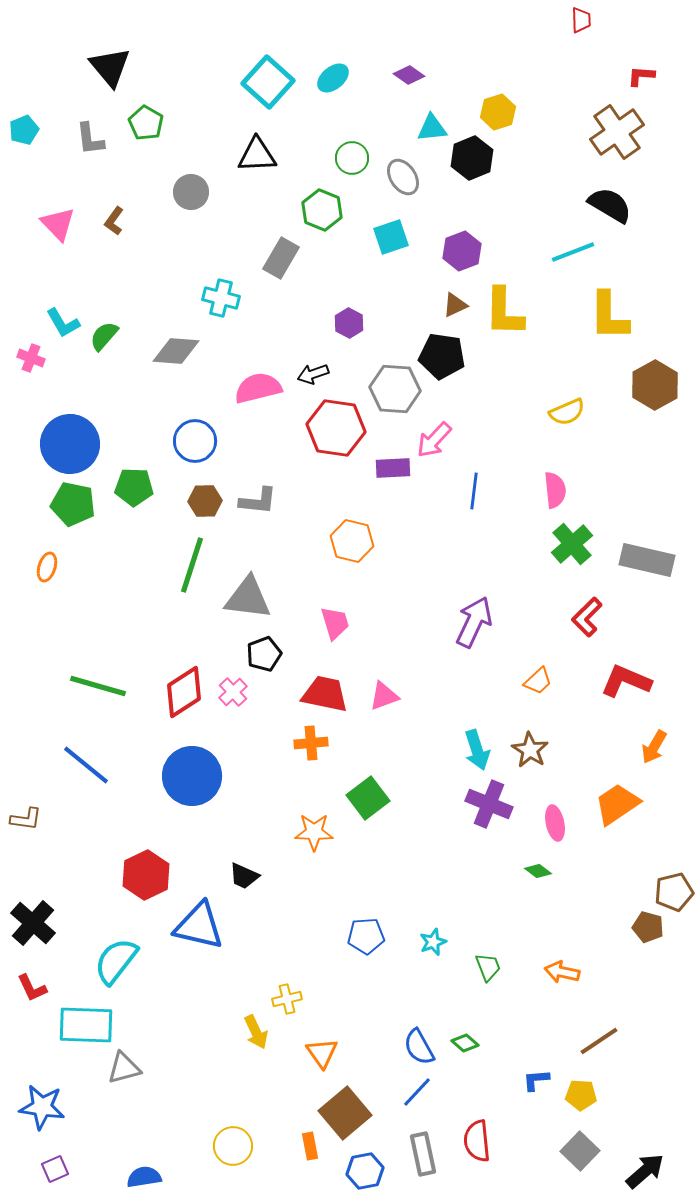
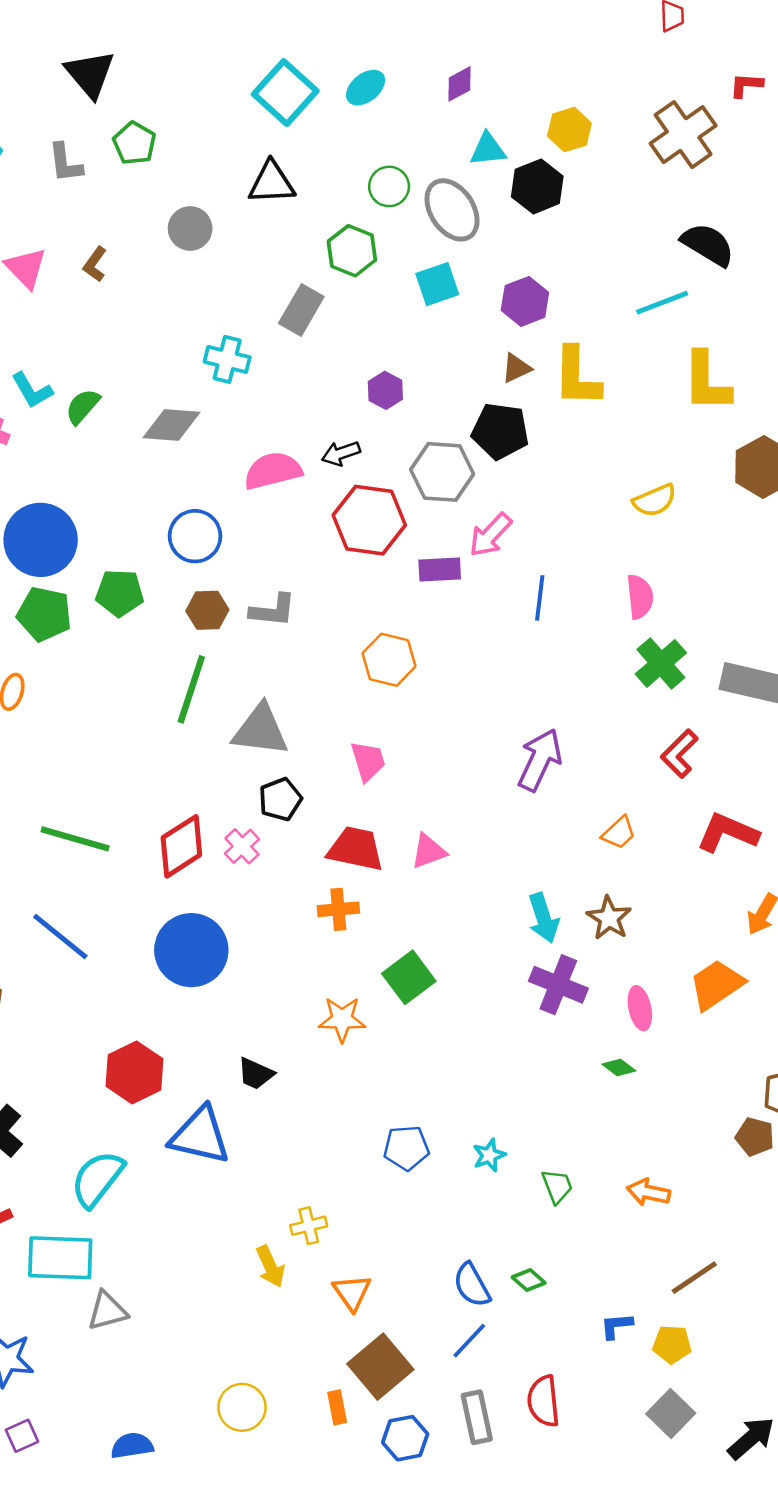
purple diamond: (409, 75) -> (459, 84), turned -64
brown cross: (617, 132) -> (683, 135), moved
gray ellipse: (403, 177) -> (452, 210), size x1.4

